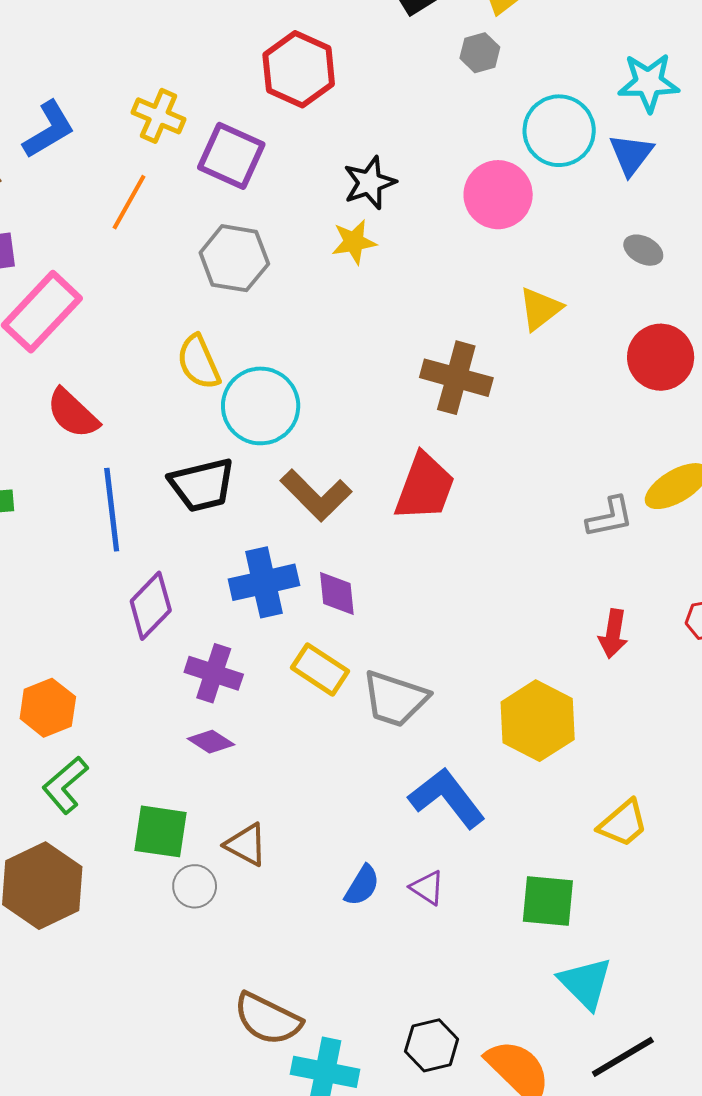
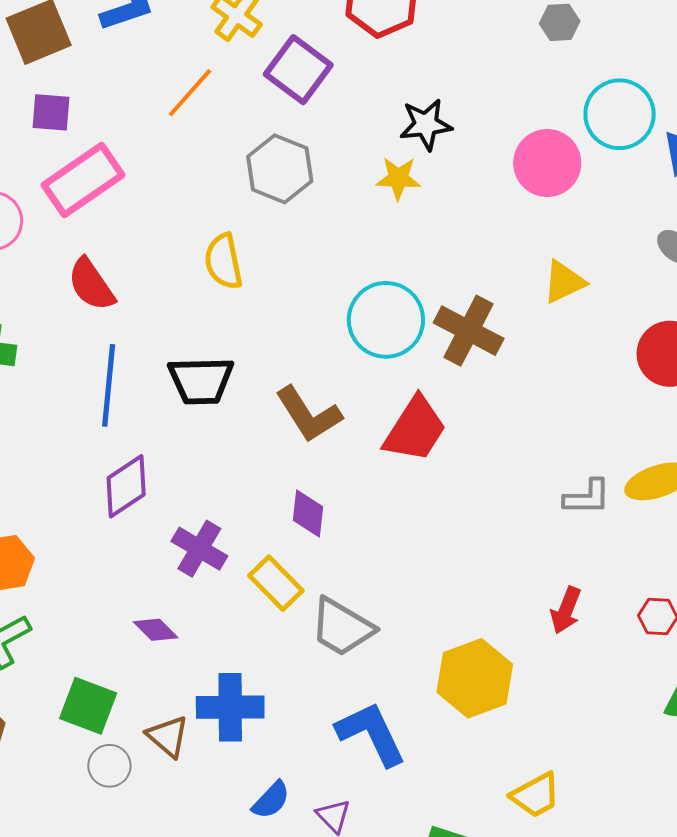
cyan circle: (261, 406) -> (386, 320), moved
blue cross: (264, 582) -> (230, 707), moved
purple cross: (214, 673) -> (199, 549), moved

